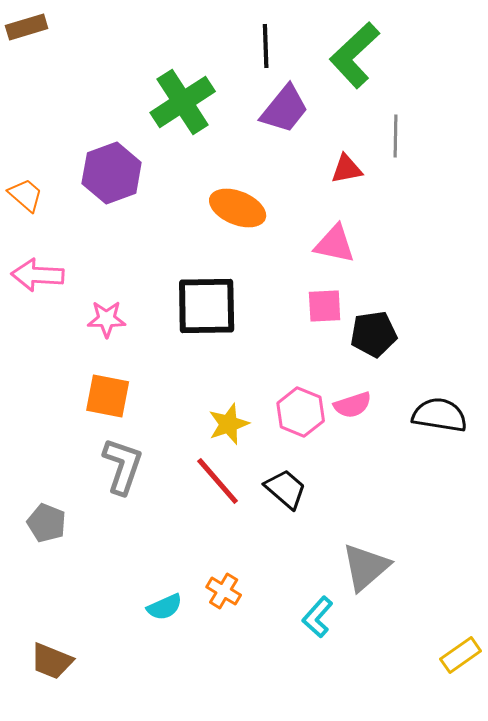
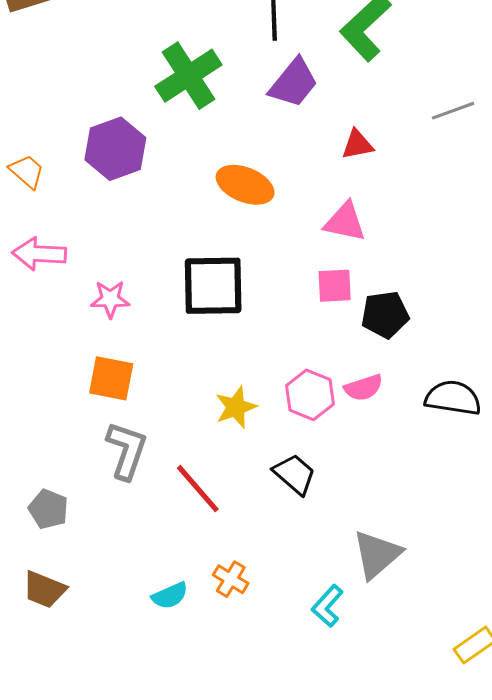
gray line: (396, 136) -> (453, 111), moved, turned 69
red line: (218, 481) -> (198, 489), moved
brown trapezoid: (52, 661) -> (44, 589), moved

